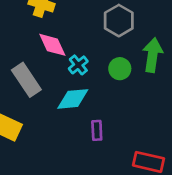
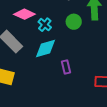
pink diamond: (52, 45) -> (24, 14), turned -30

